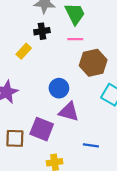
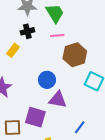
blue line: (91, 145) -> (80, 127), turned -56

